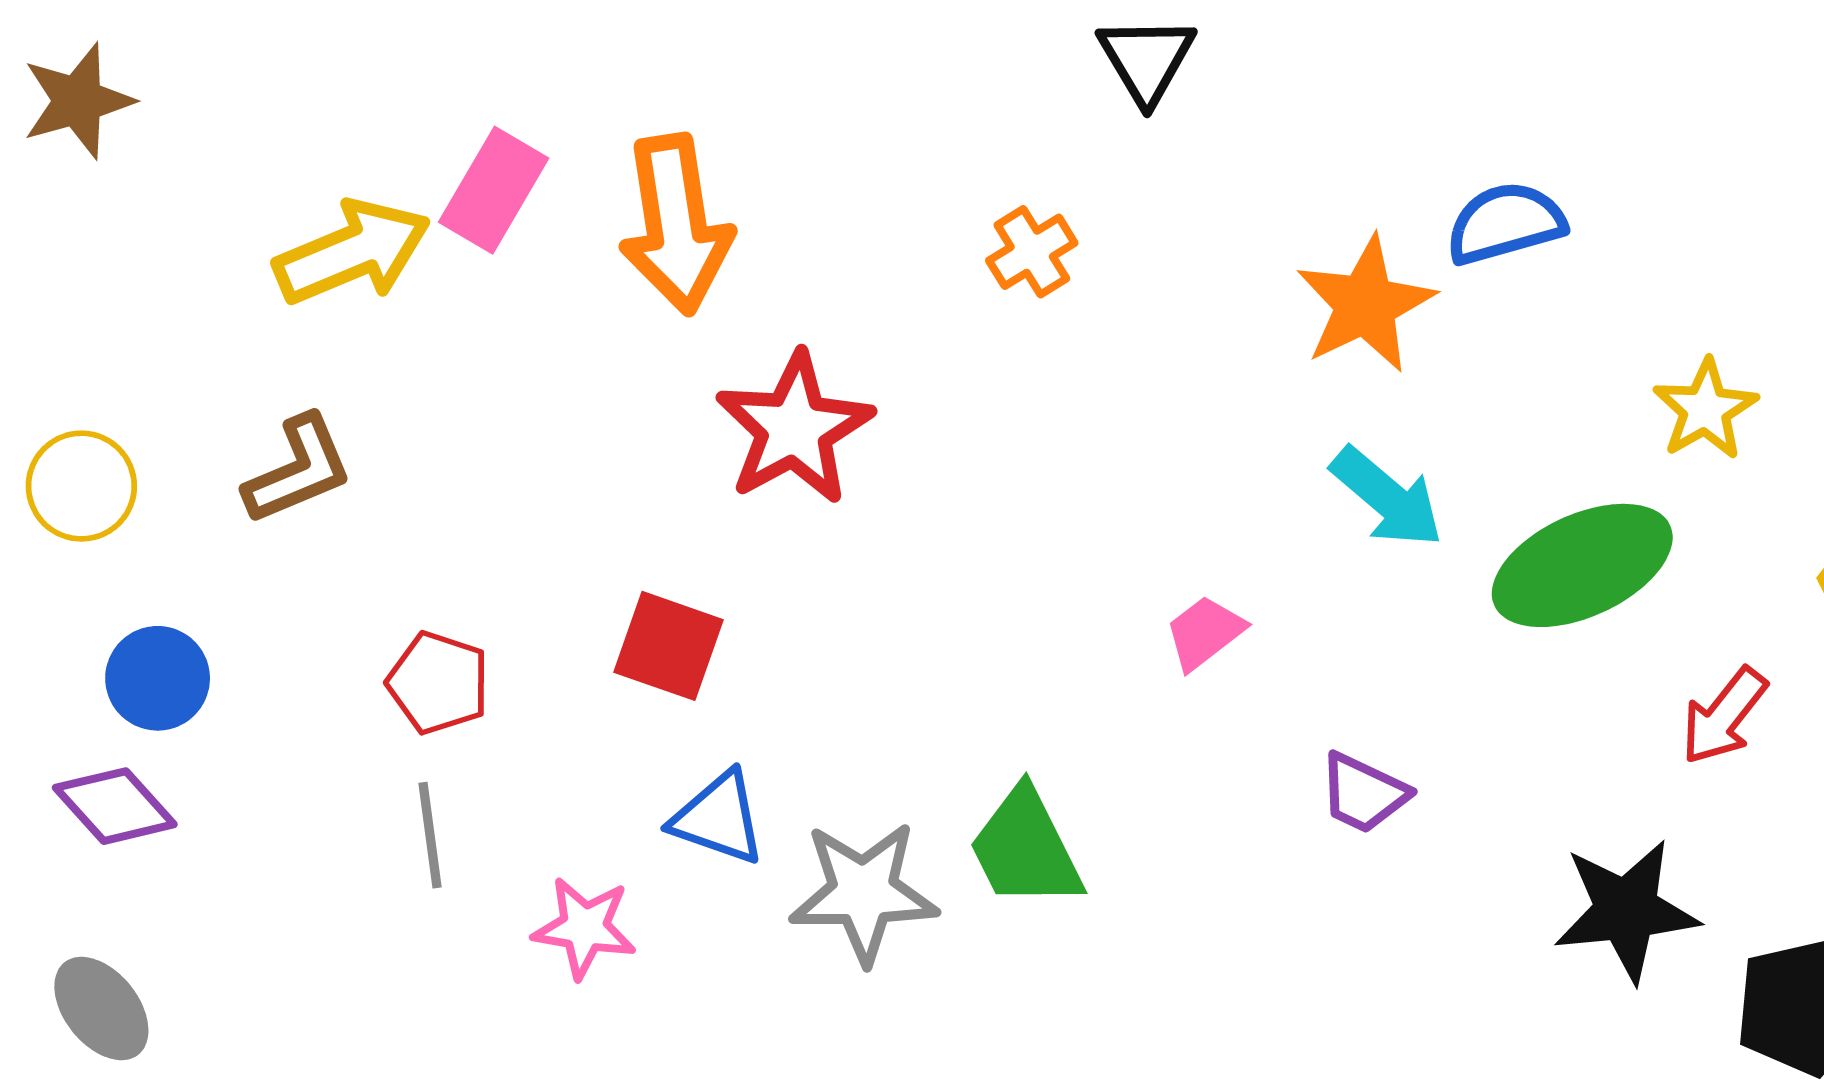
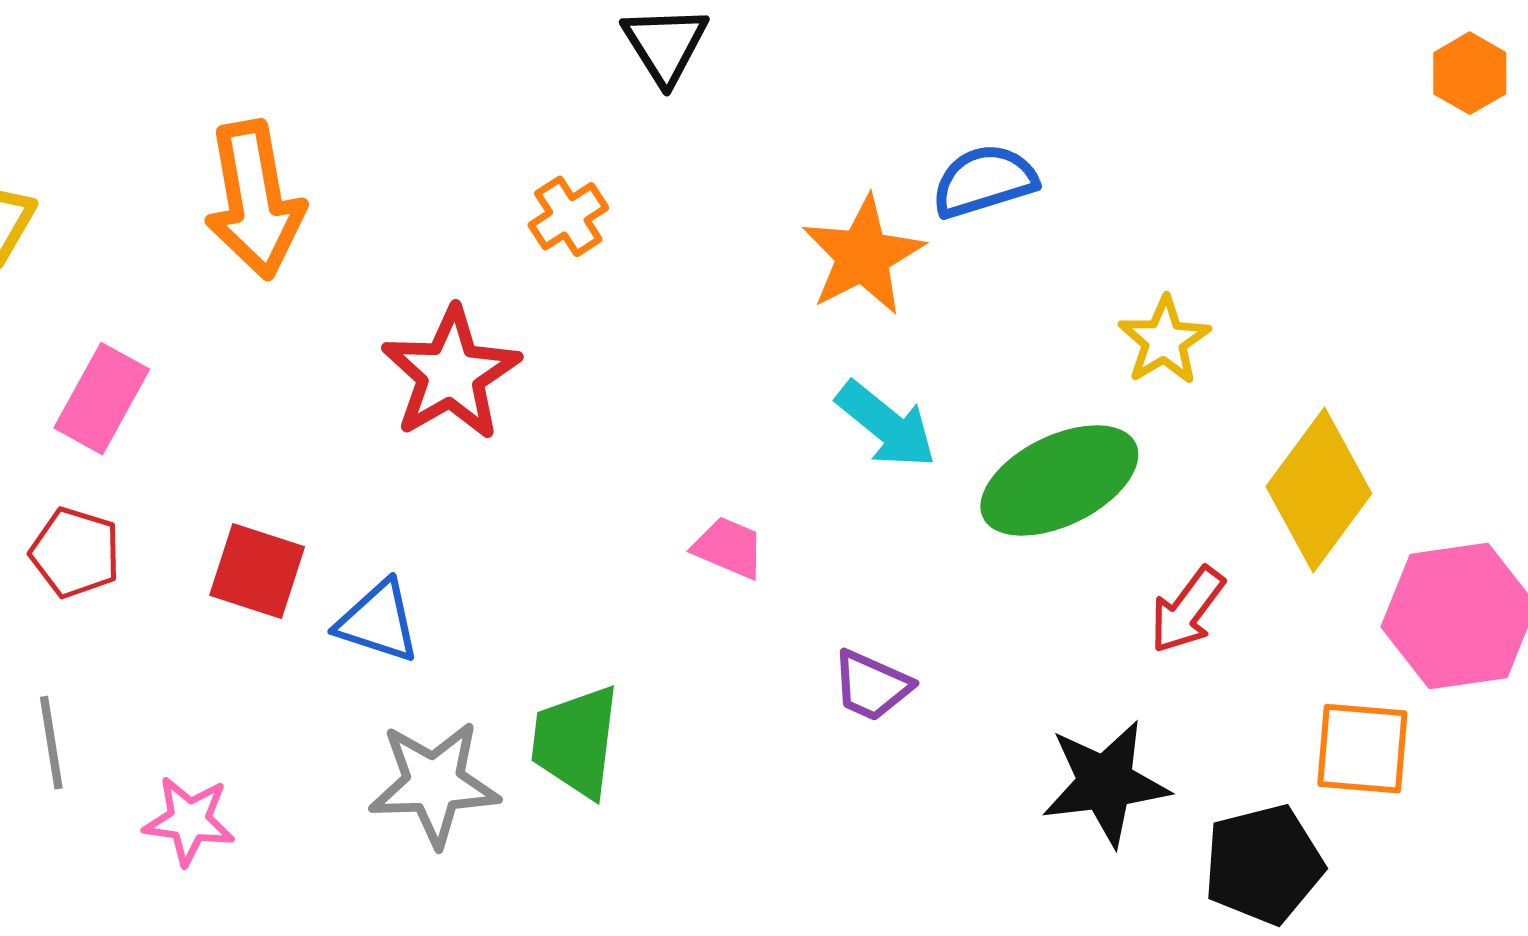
pink rectangle: (494, 190) -> (102, 399), moved
red star: (794, 428) -> (451, 374), moved
pink trapezoid: (1205, 633) -> (729, 548), turned 62
red pentagon: (438, 683) -> (75, 553), moved
blue triangle: (718, 818) -> (378, 622), moved
green trapezoid: (1026, 848) -> (576, 741), turned 35

